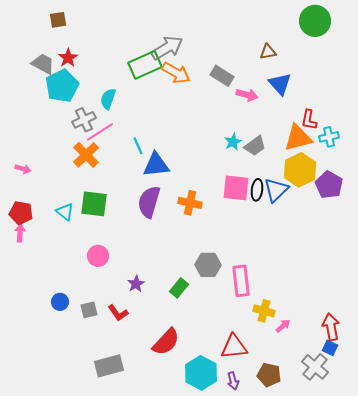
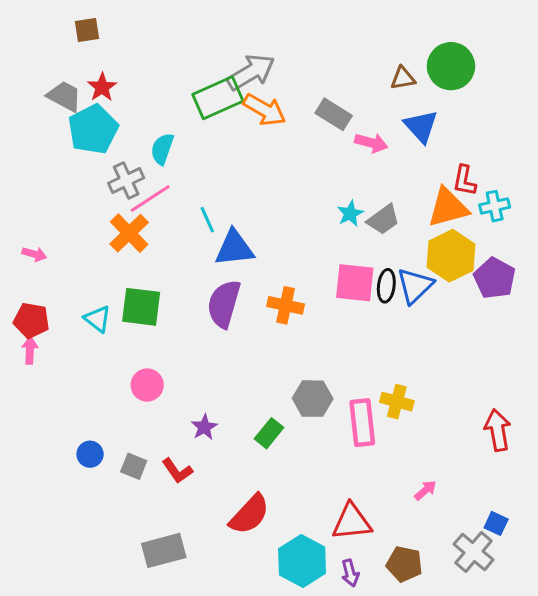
green circle: (315, 21) -> (451, 66), moved
gray square: (89, 310) -> (134, 466), turned 36
yellow cross: (264, 311) -> (397, 402), moved
red arrow: (331, 327) -> (498, 430), moved

